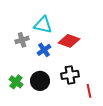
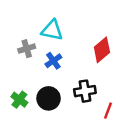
red diamond: (69, 41) -> (102, 50), moved, turned -60
red line: (89, 91) -> (108, 111), turned 32

